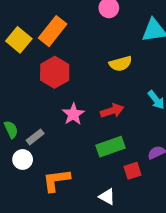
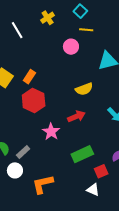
orange rectangle: (53, 31) -> (29, 77), moved, size x0.6
red arrow: (112, 111) -> (76, 116), moved
white triangle: (107, 197) -> (93, 190), moved

